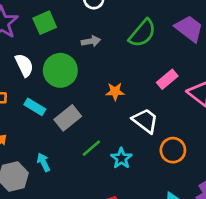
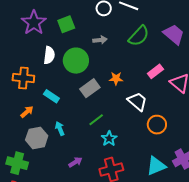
white semicircle: (24, 65) -> (49, 55), turned 30
cyan rectangle: (35, 107) -> (51, 96), moved
gray rectangle: (68, 118) -> (90, 88), moved
cyan star: (121, 158) -> (109, 139), moved

